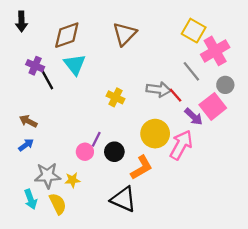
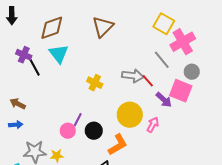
pink square: (213, 106) -> (181, 91), turned -30
blue arrow: (26, 145) -> (16, 125), turned 32
pink arrow: (181, 145) -> (153, 125), size x0.6

